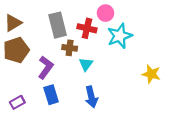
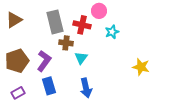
cyan star: (120, 36) -> (112, 32), size x0.6
brown pentagon: (16, 50) -> (17, 61), moved

